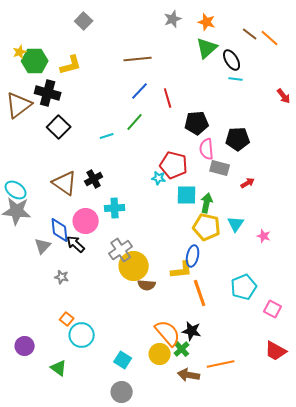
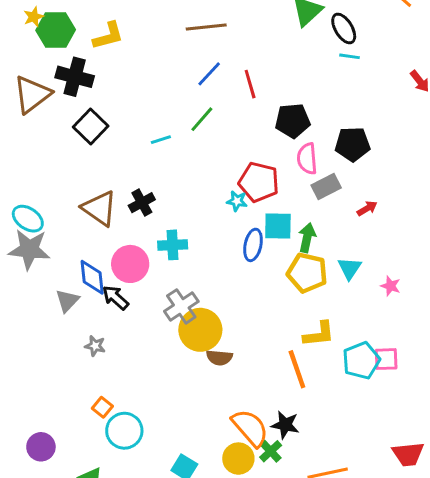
gray rectangle: (220, 168) -> (326, 186), turned -42
blue ellipse: (193, 256) -> (253, 245), moved
yellow L-shape: (182, 270) -> (319, 334), moved
pink square: (273, 309) -> (386, 359), moved, turned -30
red trapezoid: (276, 351) -> (408, 454), turned -35

